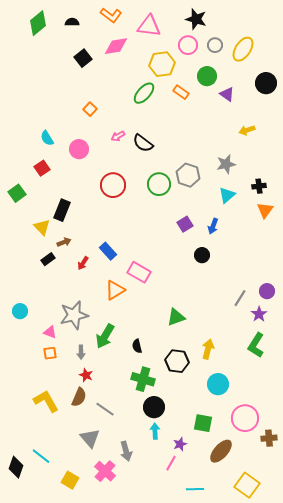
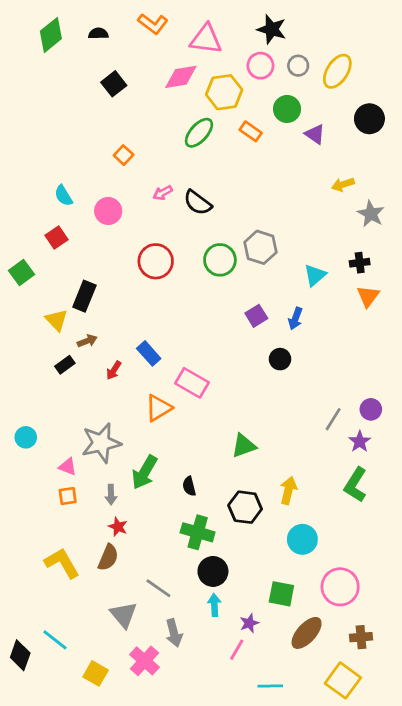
pink diamond: (116, 46) -> (181, 77), moved
gray star: (226, 164) -> (371, 214), moved, turned -30
gray line: (105, 409) -> (158, 588), moved
brown cross: (269, 438) -> (361, 637), moved

